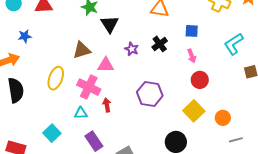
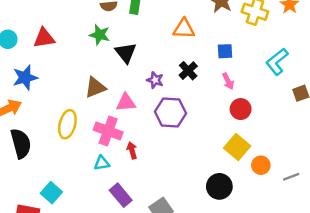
blue star: (25, 36) -> (25, 78), size x1.5
purple hexagon: (150, 94) -> (171, 113), moved
orange circle: (223, 118) -> (261, 165), moved
cyan square: (52, 133) -> (51, 193), moved

